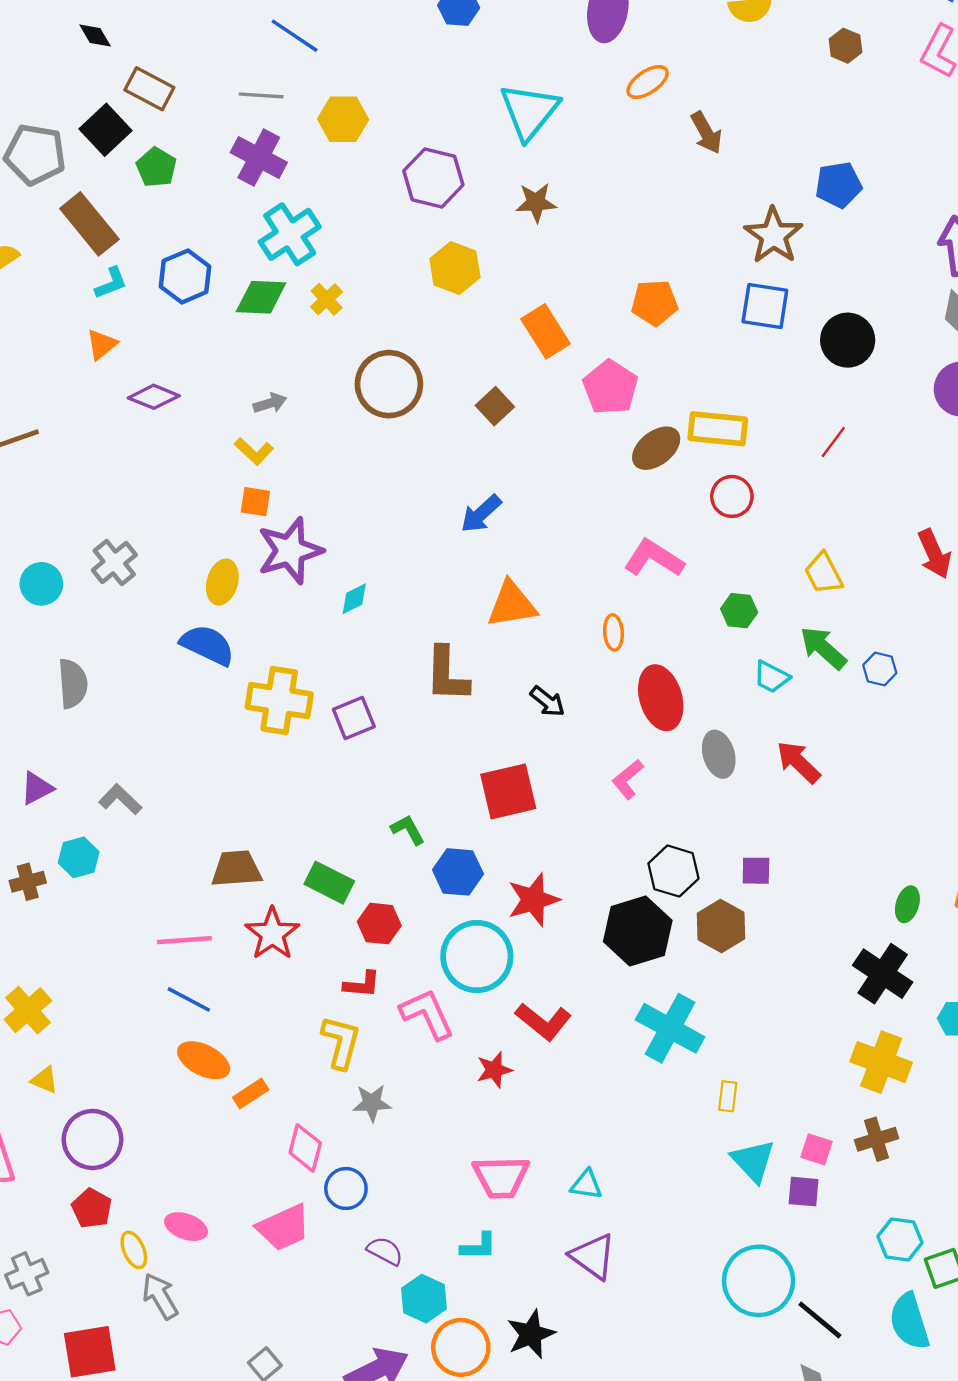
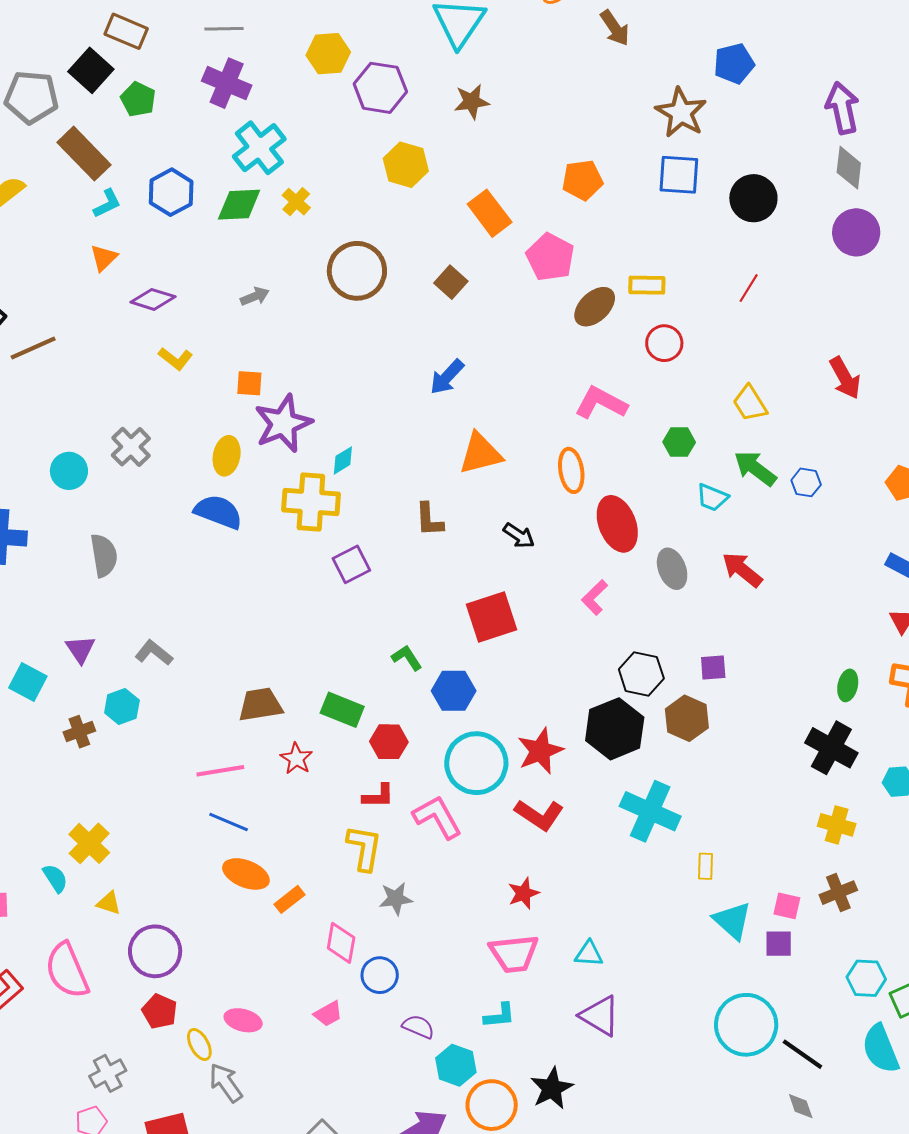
yellow hexagon: (343, 119) -> (328, 54), moved
yellow rectangle: (718, 429) -> (647, 285), size x0.7
yellow L-shape: (254, 451) -> (176, 359), moved
orange ellipse: (613, 632) -> (571, 470), size x1.4
brown L-shape: (447, 674) -> (429, 520), size x0.7
yellow cross: (279, 701) -> (311, 502), moved
purple triangle: (37, 788) -> (80, 649), turned -32
red star: (533, 900) -> (540, 751), moved
red star: (272, 934) -> (296, 759), size x0.7
yellow cross: (881, 1062) -> (837, 825), size x0.7
red star: (494, 1070) -> (524, 893), moved
pink trapezoid: (284, 1227) -> (328, 1014), size x0.6

